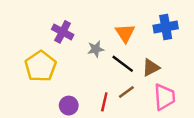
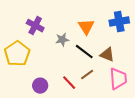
brown triangle: (151, 67) -> (107, 55), turned 49
red line: (104, 102) -> (69, 83), turned -56

